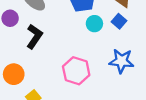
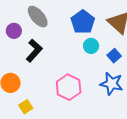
blue square: (119, 21) -> (114, 56), moved

